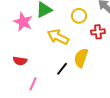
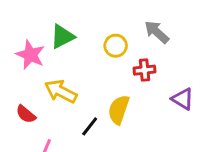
yellow arrow: (58, 37) -> (61, 91), moved
red semicircle: (20, 61) -> (26, 114), turned 32

